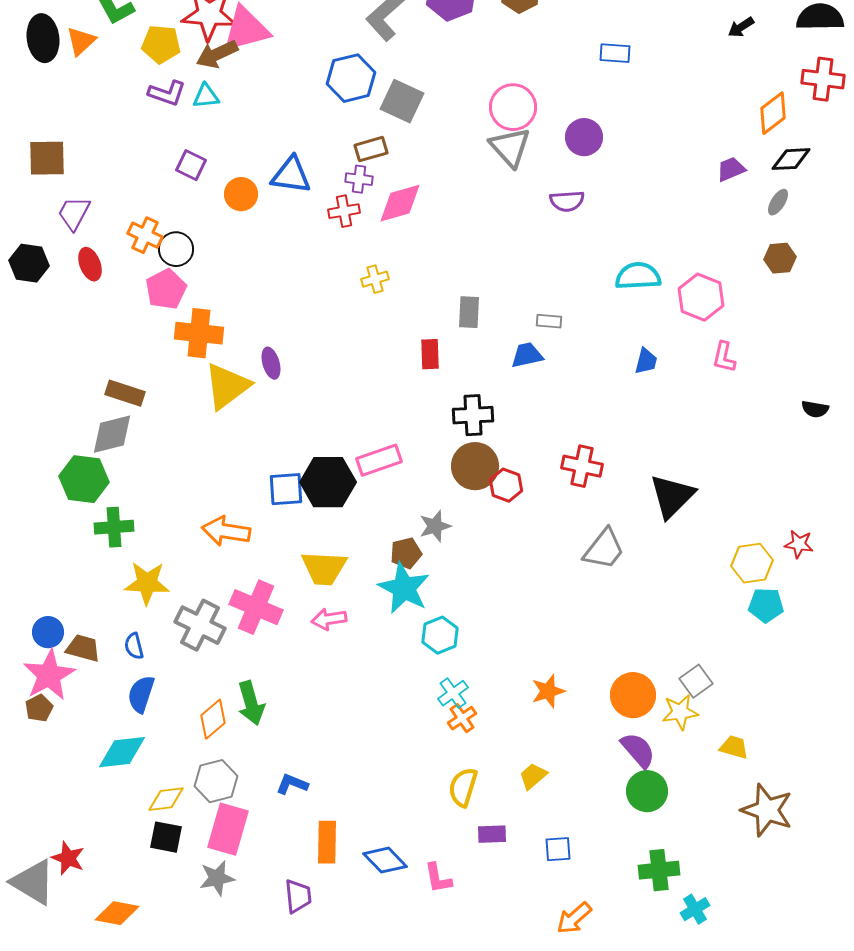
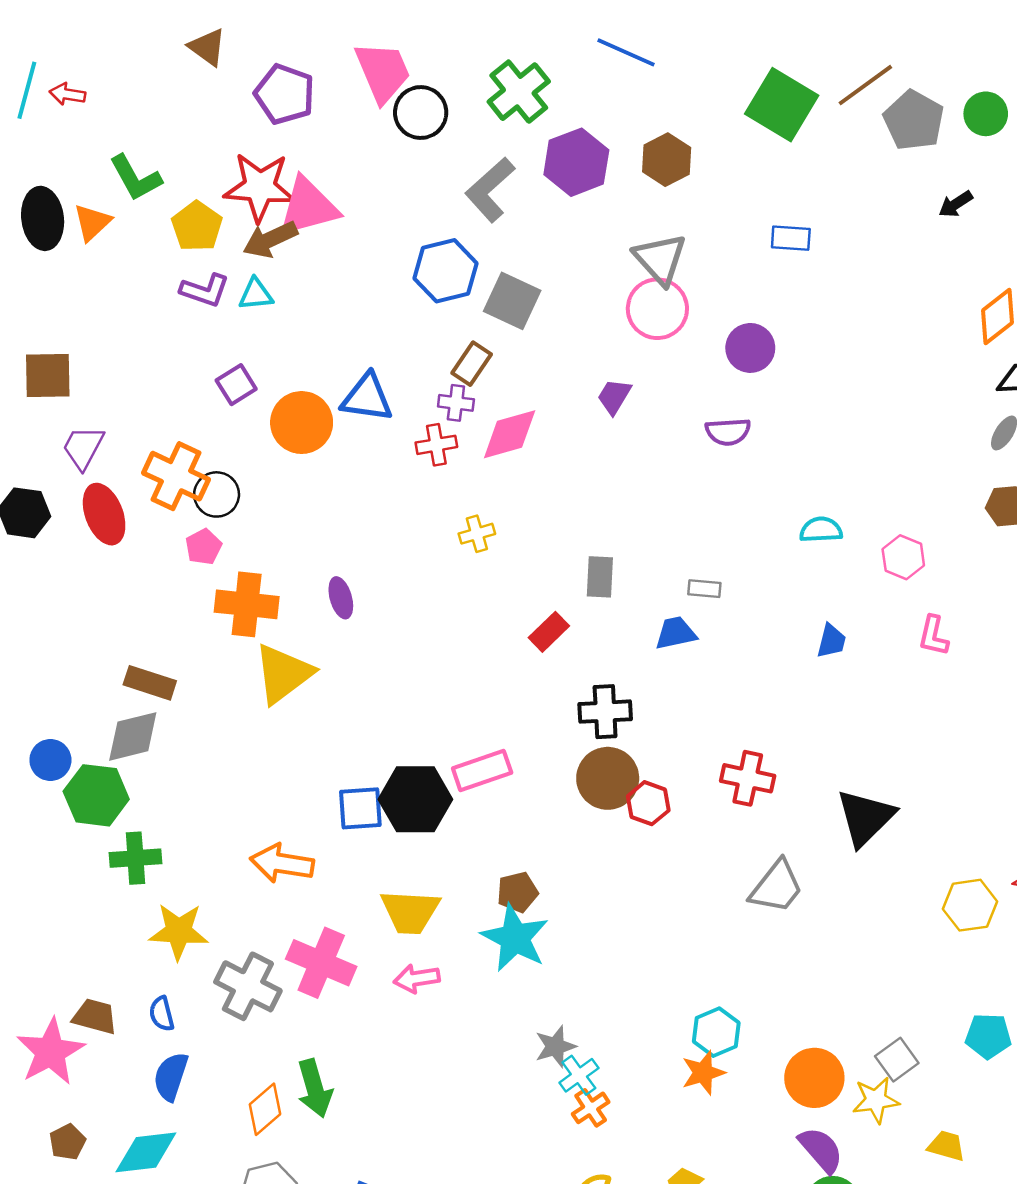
yellow pentagon: (161, 44) -> (197, 226), turned 30
gray triangle: (510, 147) -> (660, 259), moved
brown rectangle: (371, 149) -> (472, 364), turned -40
purple square: (191, 165) -> (236, 385), turned 32
purple trapezoid: (731, 169) -> (614, 396), moved, turned -36
orange circle: (241, 194) -> (302, 423), size x1.4
orange cross: (145, 235) -> (176, 476), size x1.4
red ellipse: (90, 264) -> (104, 514), size x1.4
cyan semicircle: (638, 276) -> (821, 530), size x0.7
pink pentagon: (166, 289) -> (203, 547), size x0.7
pink hexagon: (701, 297) -> (903, 557), size x0.7
red rectangle: (430, 354) -> (549, 632), turned 48
purple ellipse: (271, 363) -> (341, 598), moved
gray star: (435, 526) -> (555, 1046), moved
cyan pentagon: (766, 605) -> (988, 1036), moved
blue circle: (48, 632) -> (50, 760), moved
cyan hexagon: (440, 635) -> (716, 1032), moved
brown pentagon: (39, 708) -> (67, 1142), moved

